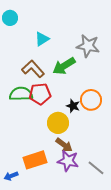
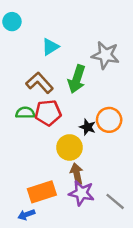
green arrow: (64, 66) -> (77, 79), turned -40
green semicircle: (21, 94) -> (25, 113), size x0.7
brown arrow: (64, 145) -> (77, 174), turned -138
blue arrow: (11, 176) -> (26, 215), moved

